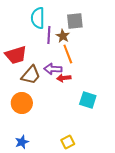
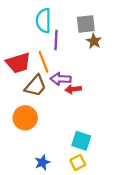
brown star: (63, 36) -> (94, 41), moved
orange line: (68, 54) -> (43, 62), moved
cyan square: (88, 100) -> (81, 141), moved
blue star: (22, 142) -> (42, 162), moved

